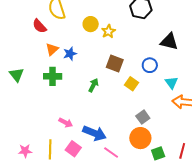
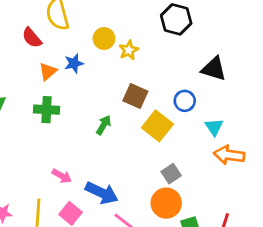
blue star: (70, 54) -> (74, 63), moved
yellow square: (131, 84) -> (157, 126), size x1.5

